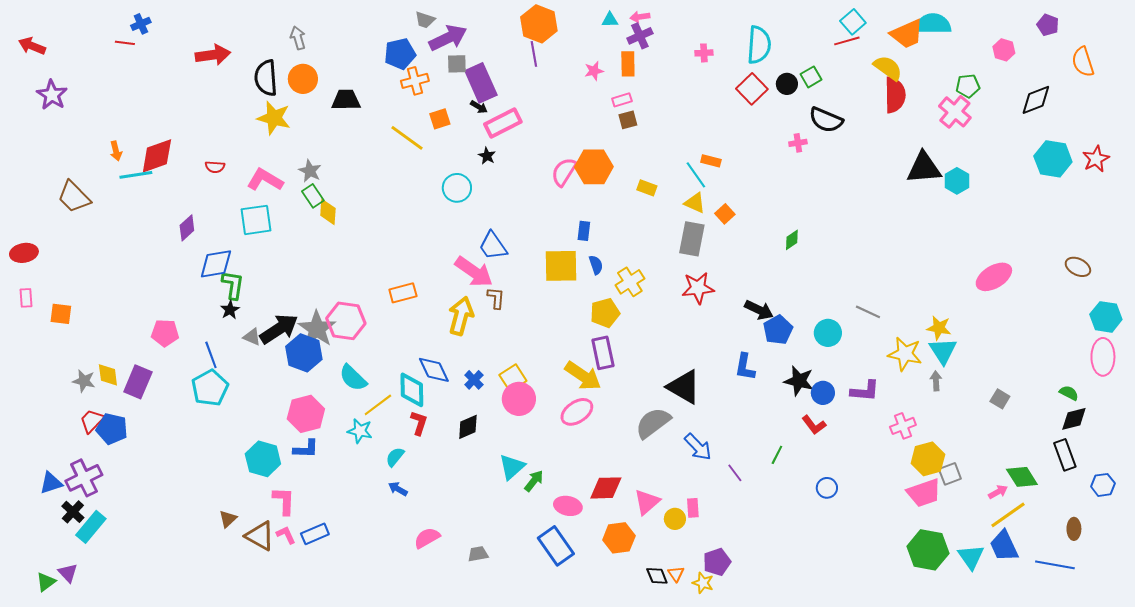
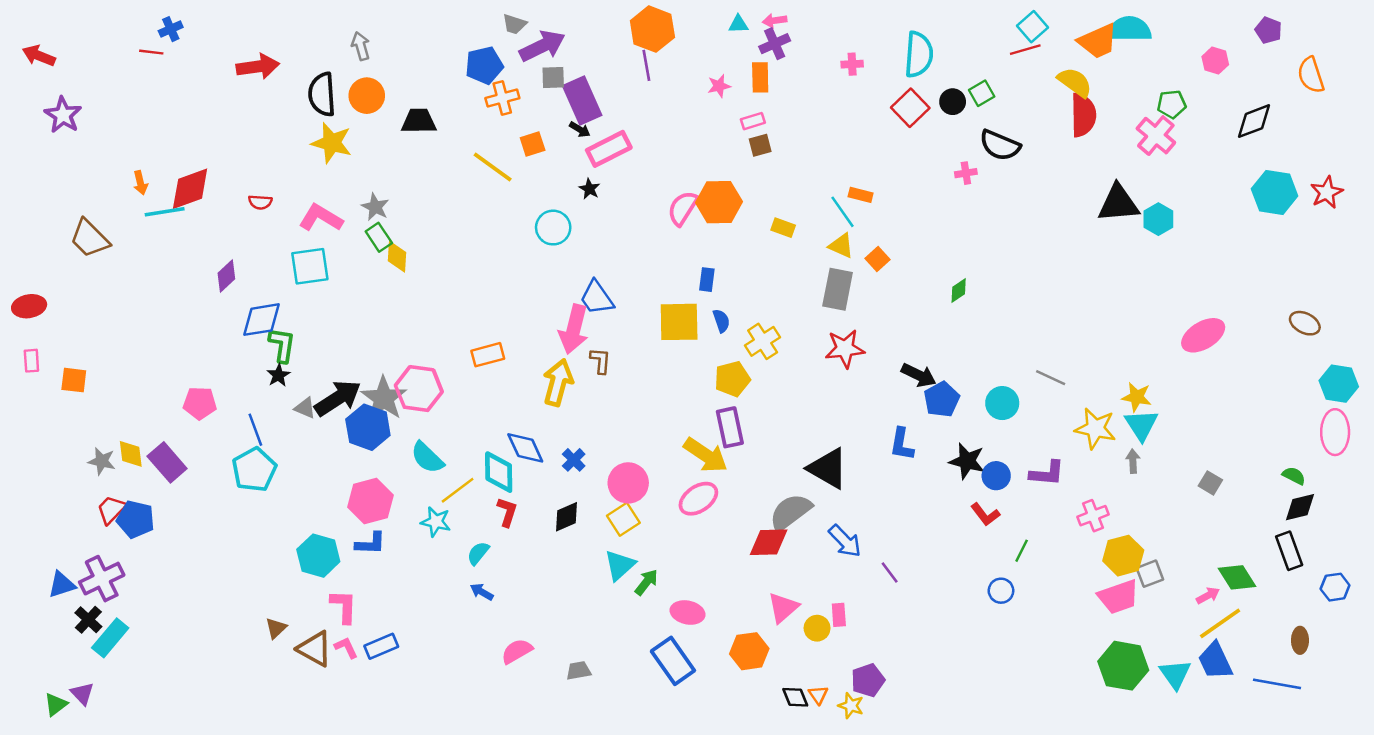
pink arrow: (474, 272) -> (574, 329), turned 69
yellow square: (513, 378) -> (623, 519), moved
purple rectangle: (138, 382) -> (167, 462), turned -64
green line: (777, 455) -> (1022, 551), moved
red diamond: (606, 488) -> (769, 542), moved

